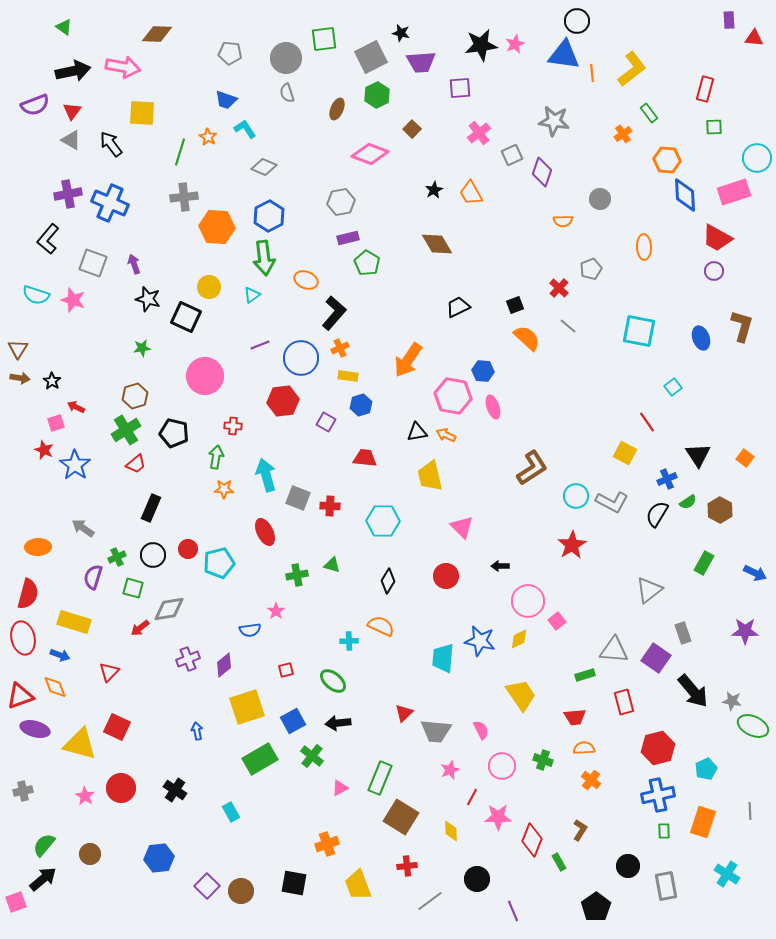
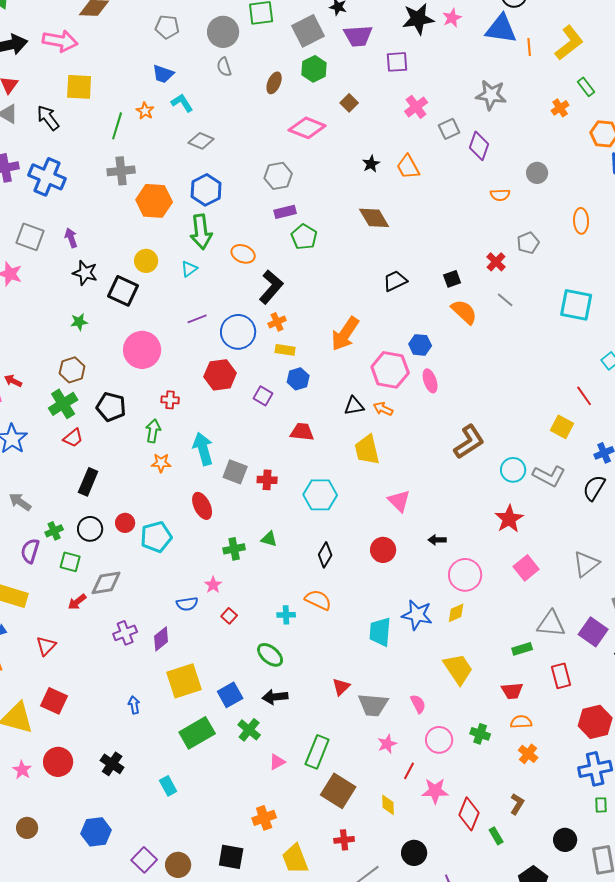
pink square: (557, 621) -> (526, 568), moved, size x1.4
red square: (286, 670) -> (229, 616), moved, turned -35

